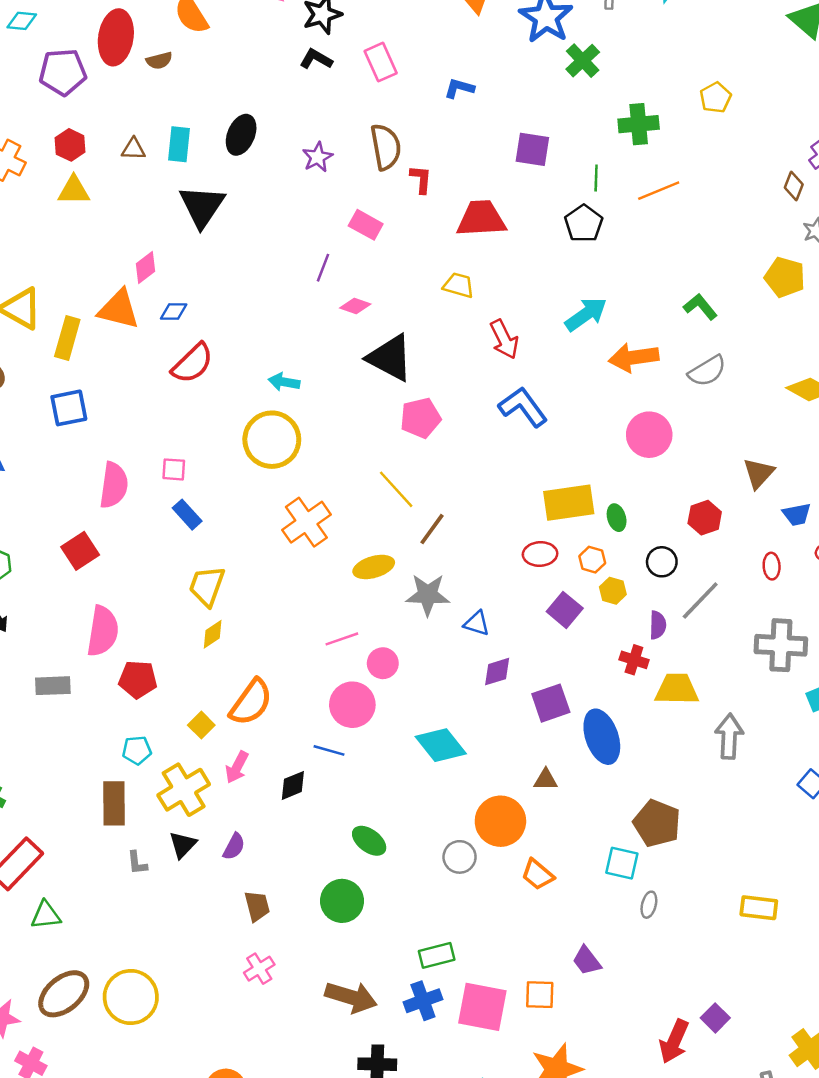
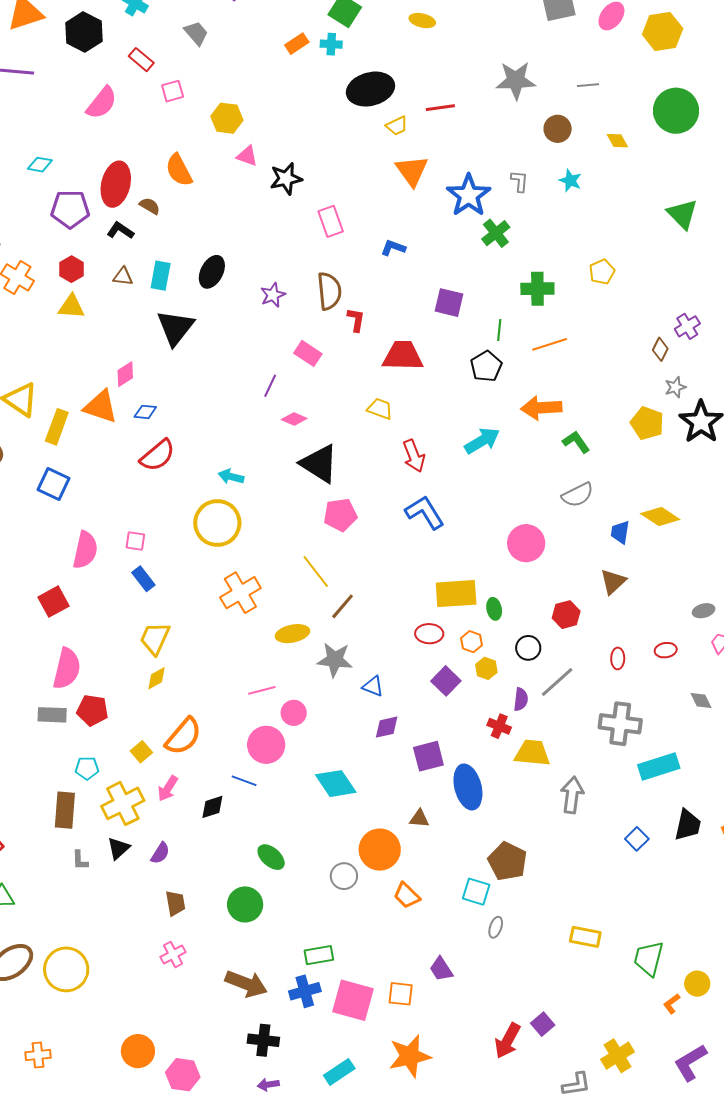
black L-shape: (316, 59) -> (120, 230), moved
brown semicircle: (159, 61) -> (150, 206), turned -140
orange arrow: (634, 357) -> (541, 408), moved
blue square: (69, 408) -> (53, 484), turned 32
blue trapezoid: (797, 514) -> (620, 532), moved, turned 105
gray rectangle: (53, 686) -> (52, 715), moved

